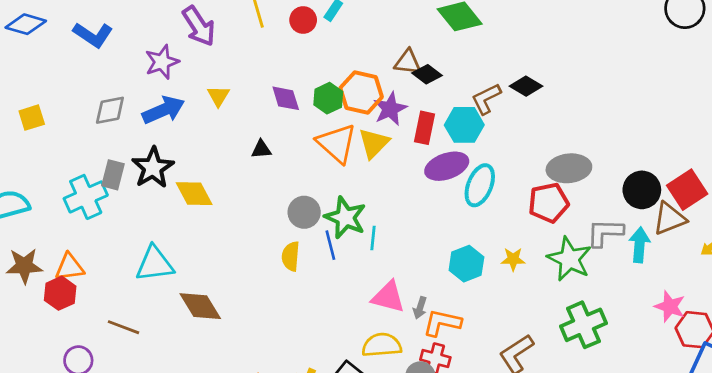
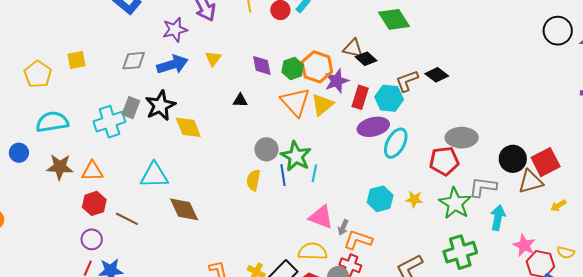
cyan arrow: (639, 245) -> (498, 218), moved
red hexagon: (60, 293) -> (94, 203), moved

